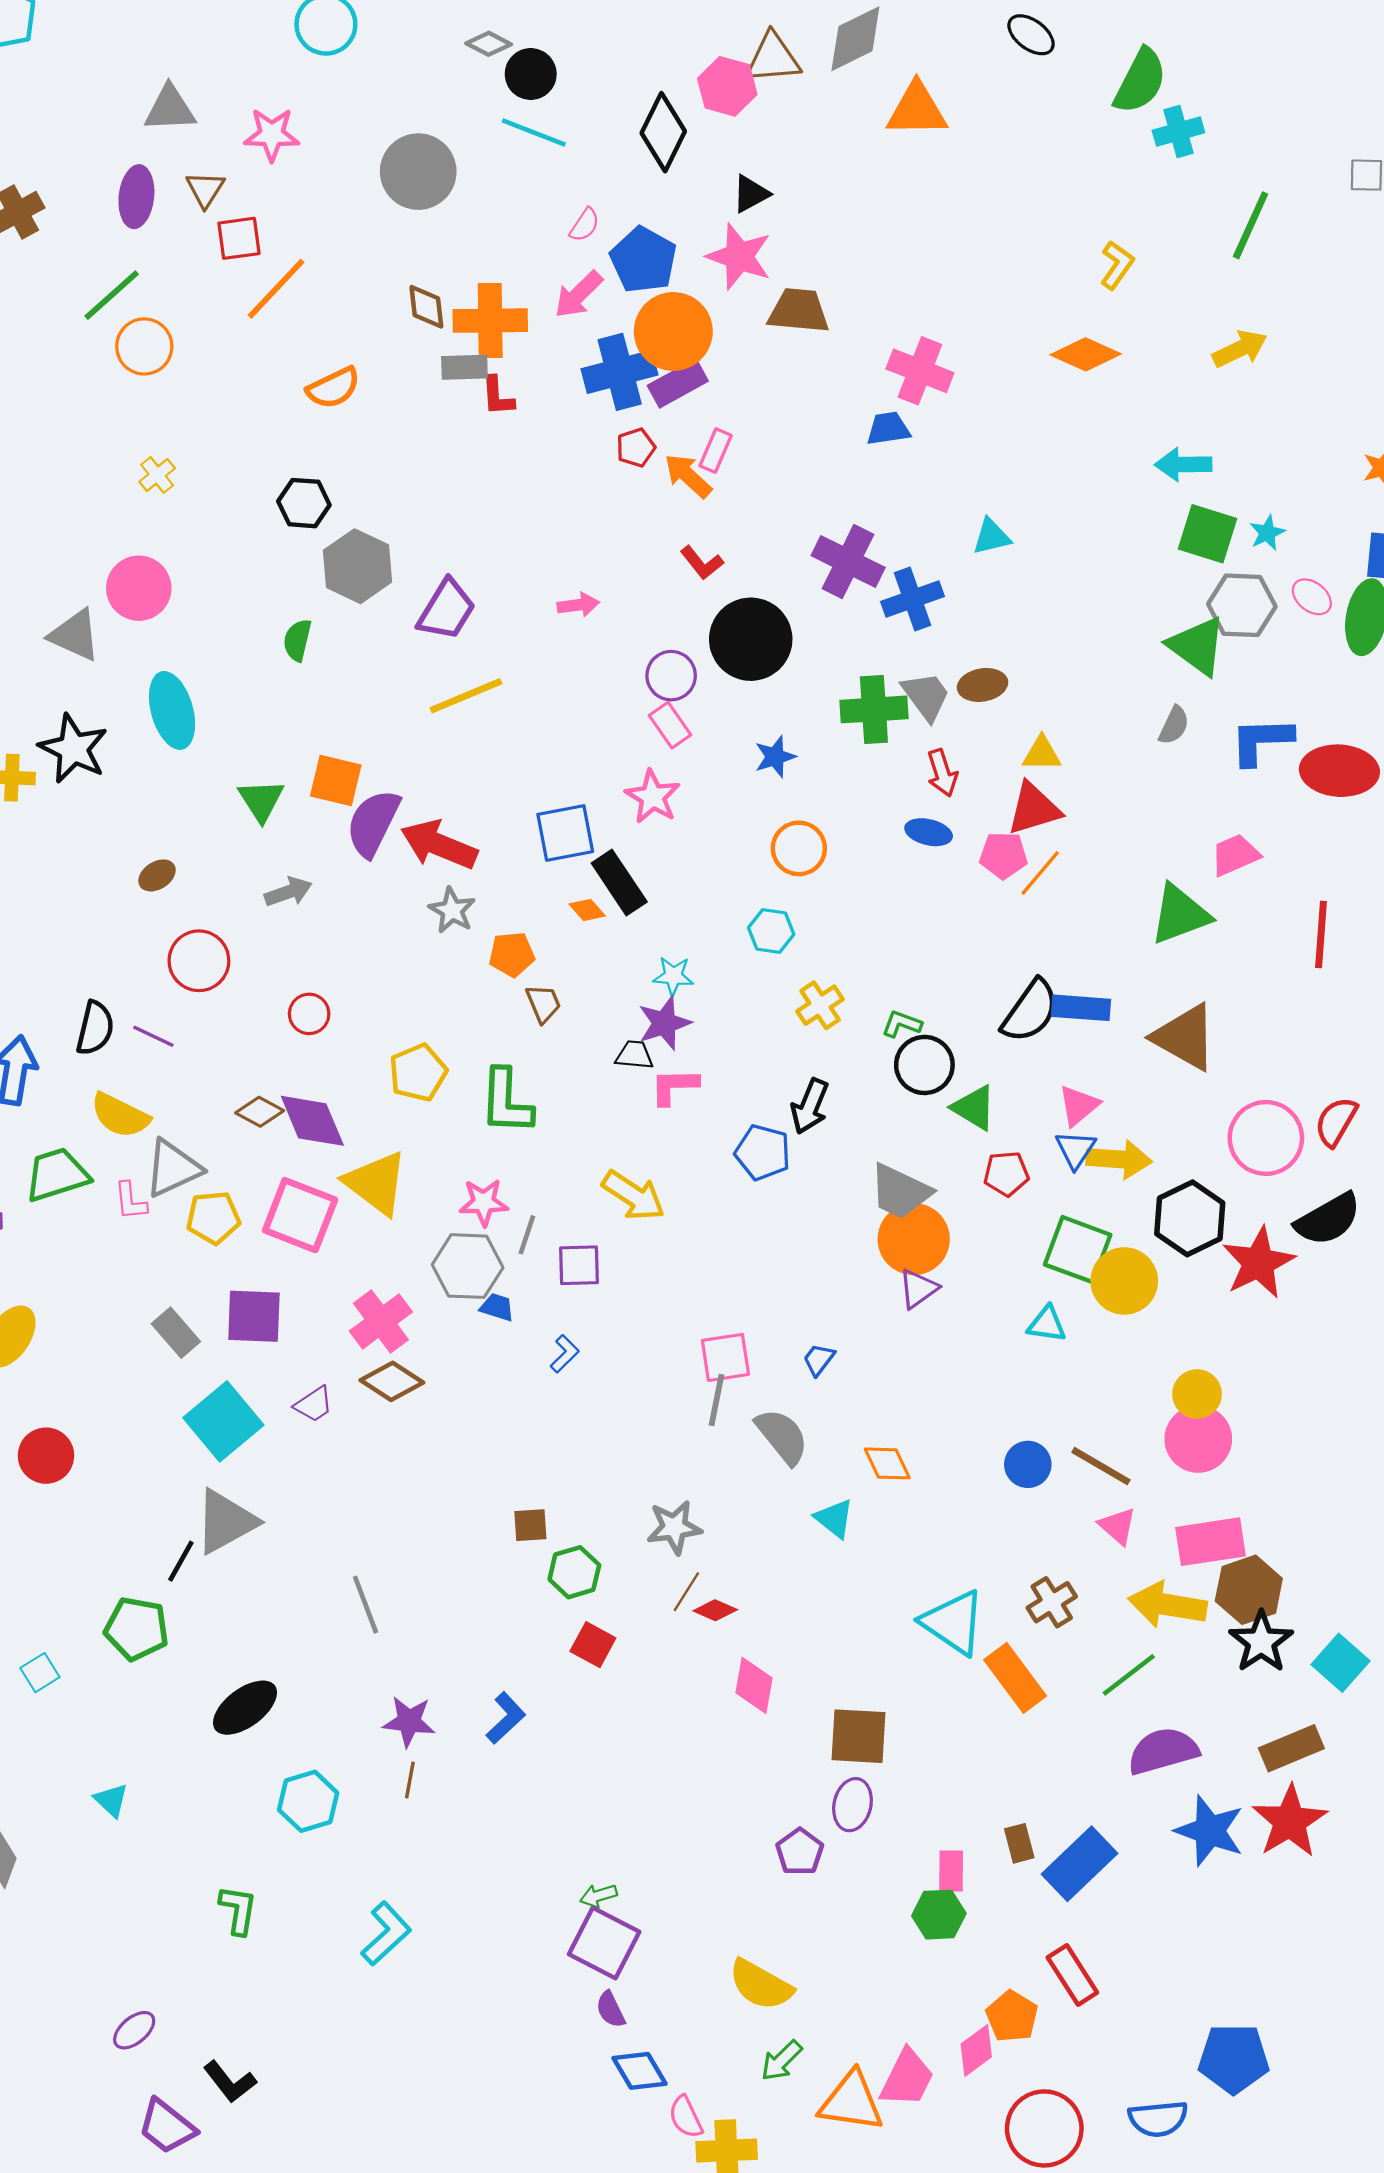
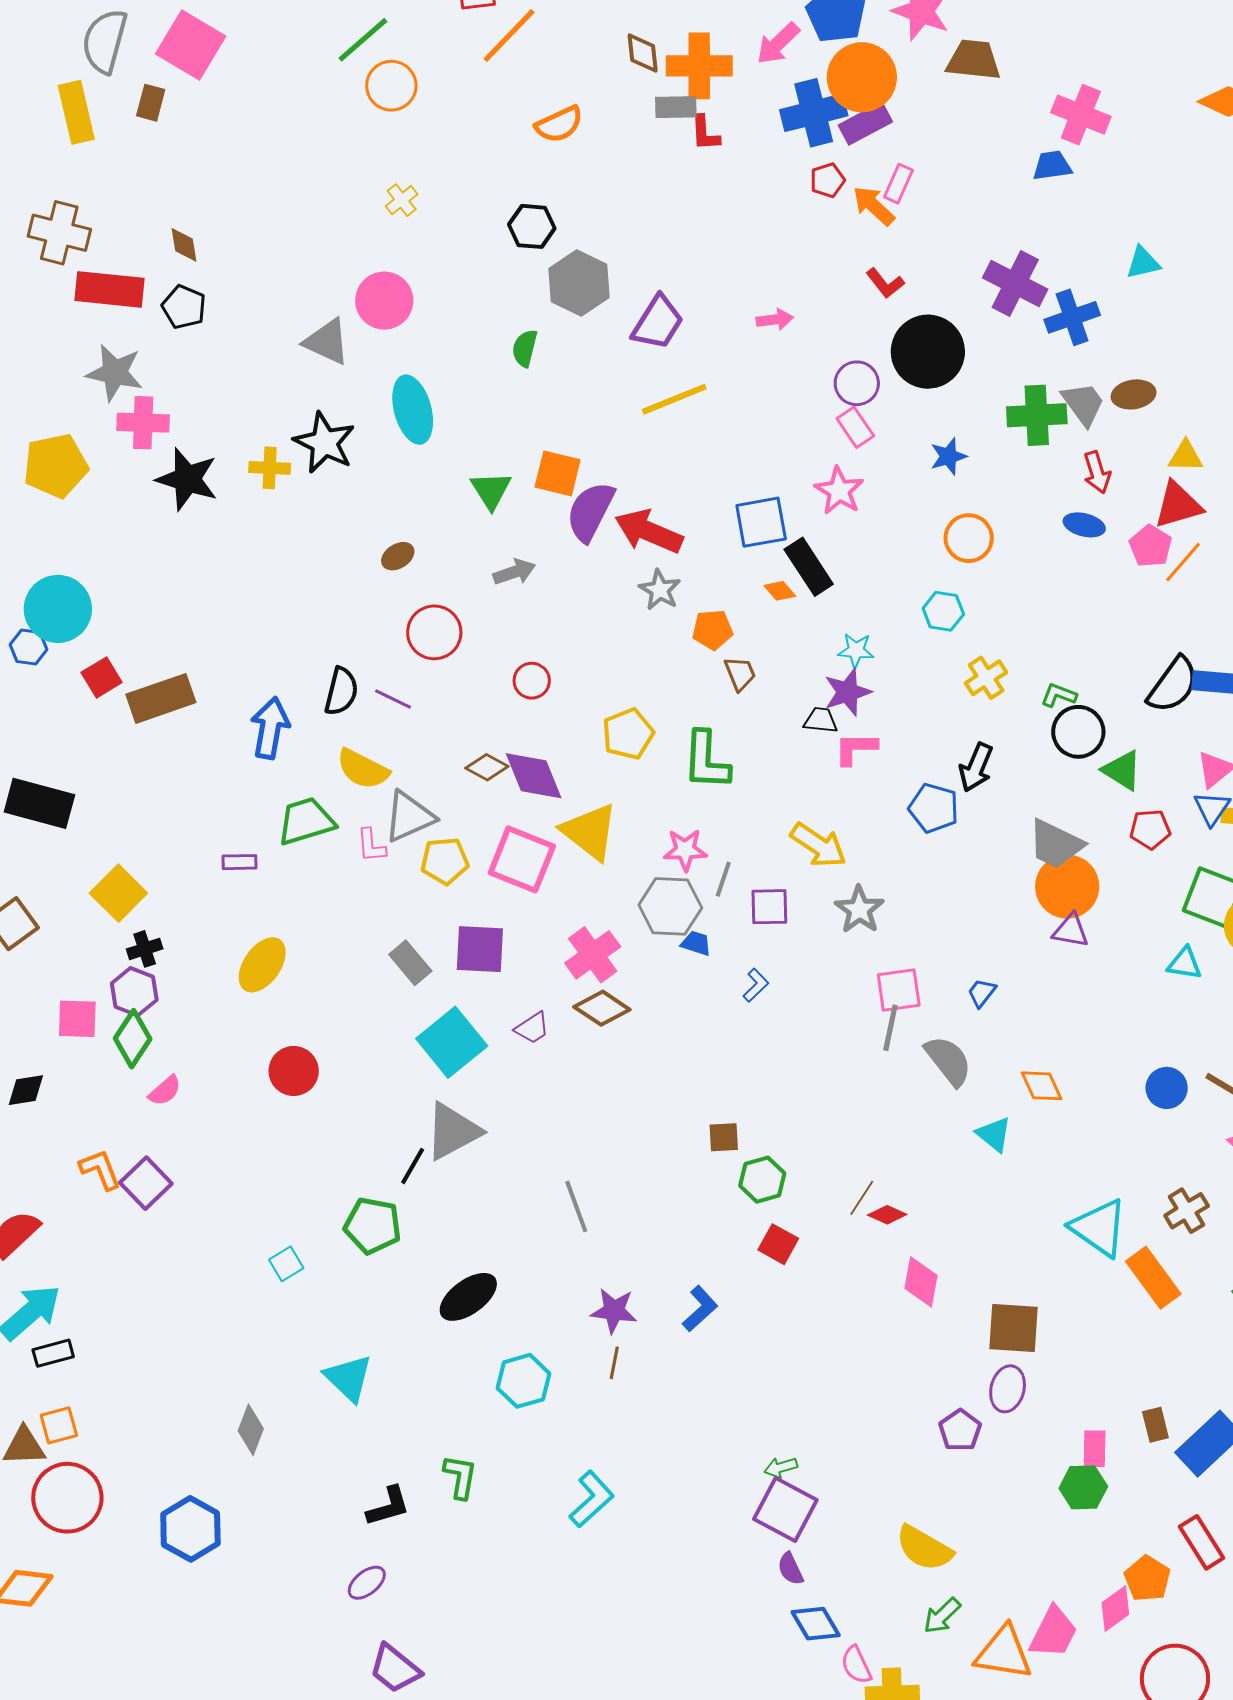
pink pentagon: (1003, 855) -> (1151, 546), turned 30
purple triangle: (918, 1289) -> (1071, 931), turned 45
gray star: (674, 1527) -> (859, 910), moved, turned -30
cyan triangle: (111, 1800) -> (349, 1378), size x1.6
black L-shape: (230, 2082) -> (388, 1506), moved, turned -69

